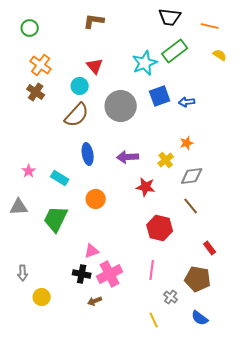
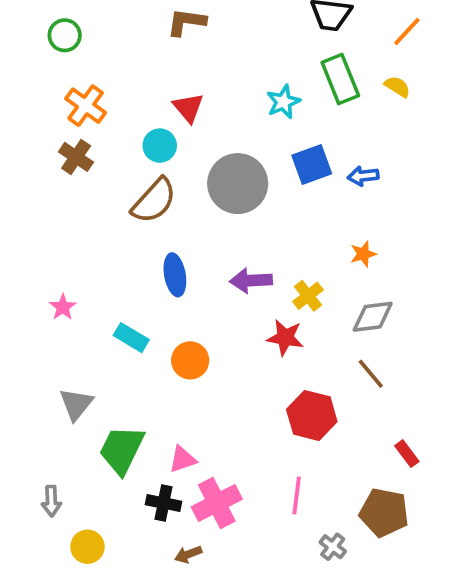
orange line: (210, 26) -> (407, 31), turned -60
green rectangle: (175, 51) -> (340, 79), turned -75
yellow semicircle: (220, 55) -> (397, 87), moved
cyan star: (145, 63) -> (283, 102), size x0.7
yellow cross: (166, 160) -> (308, 296), moved
cyan rectangle: (60, 178) -> (131, 338), moved
gray triangle: (19, 207) -> (76, 404), moved, turned -48
green trapezoid: (56, 219) -> (122, 450), moved

